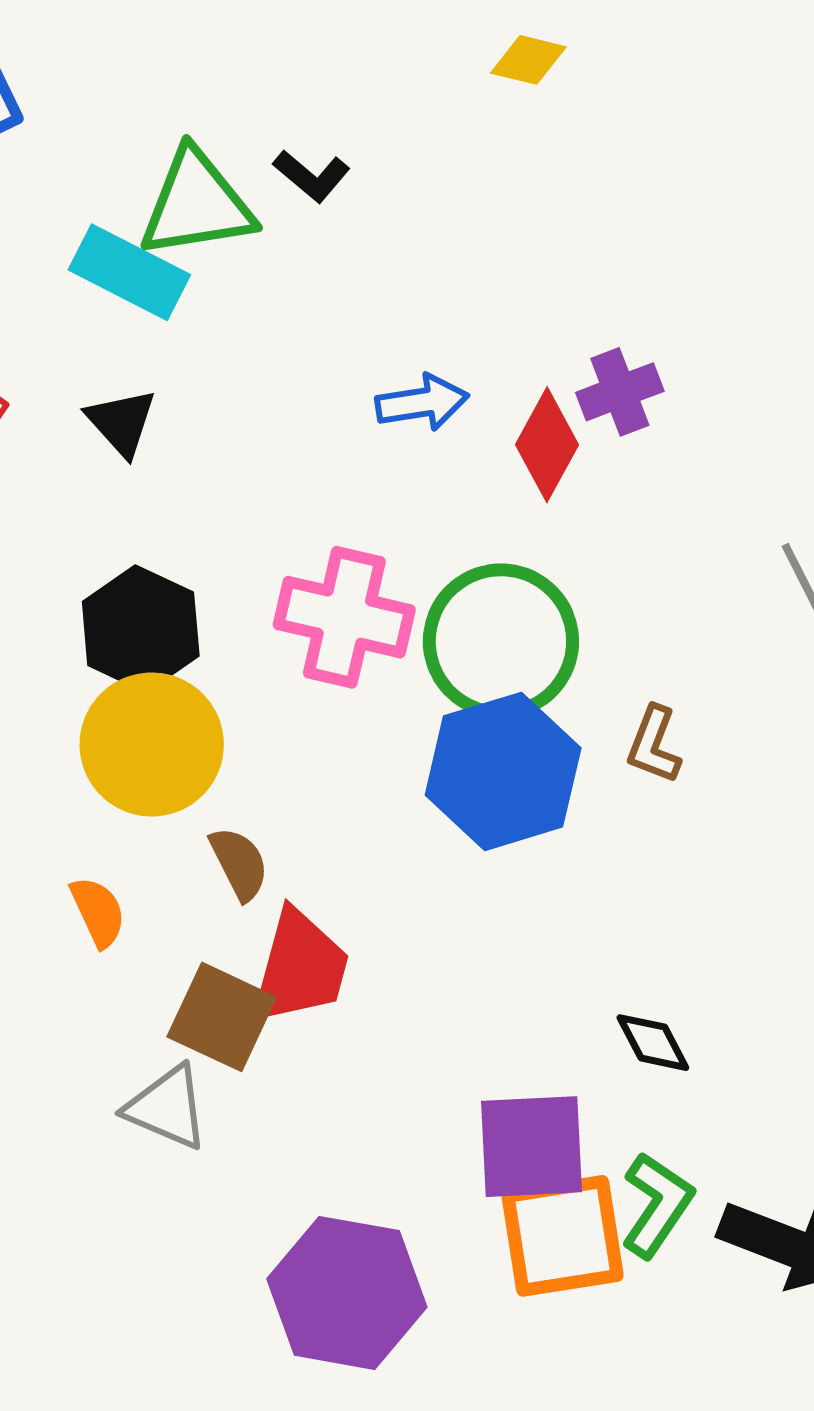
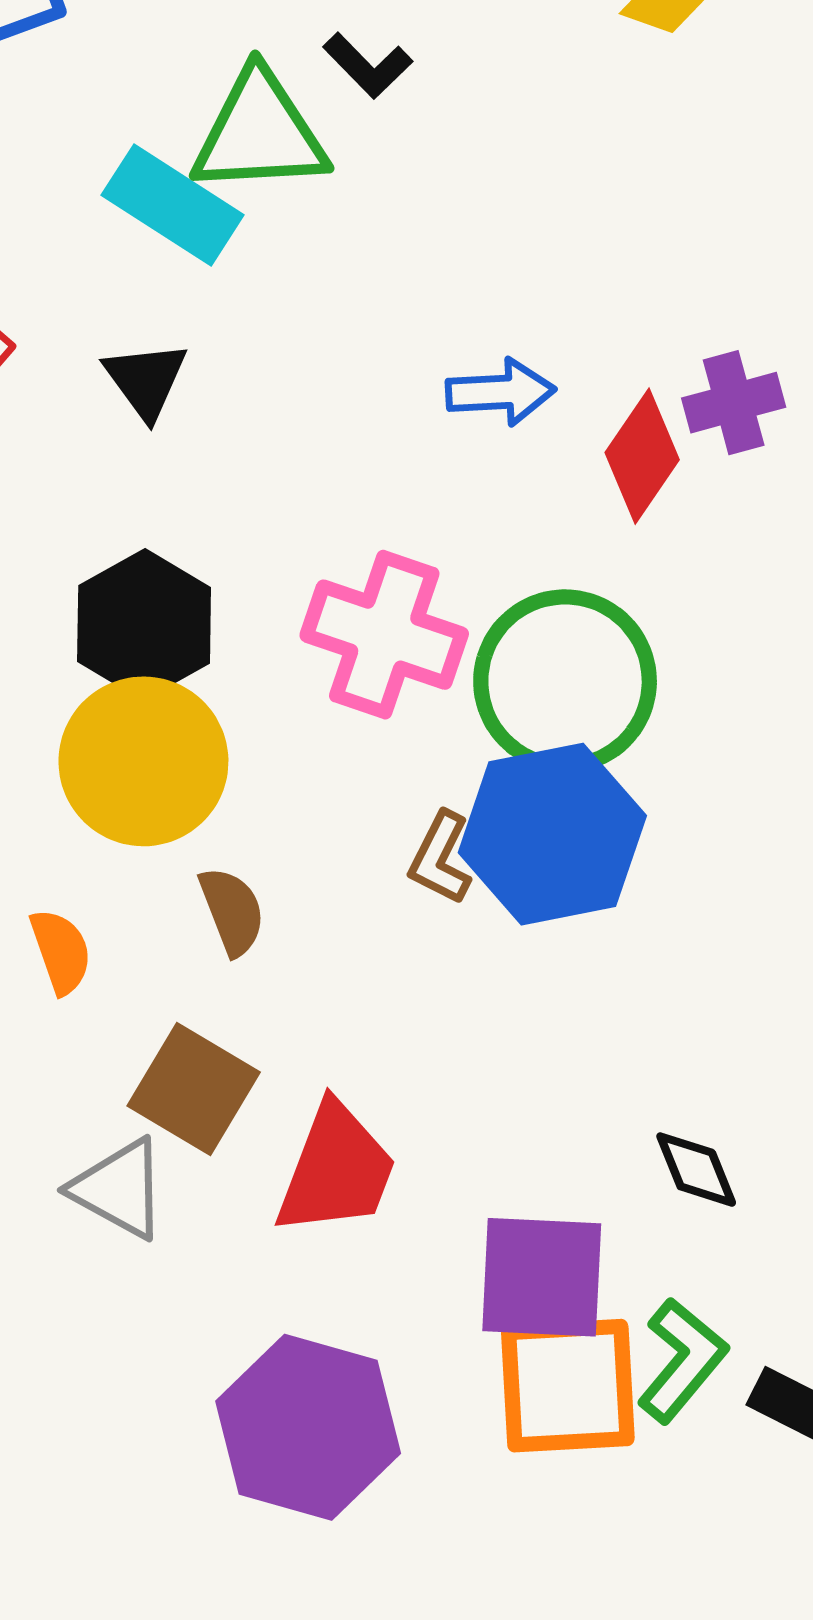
black L-shape: (312, 176) -> (368, 65), moved
brown L-shape: (654, 745) -> (440, 858), moved
red trapezoid: (300, 967) -> (336, 1170), moved

